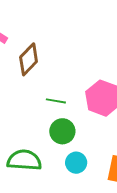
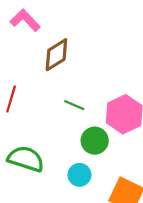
green circle: (62, 131) -> (95, 141), moved

